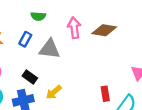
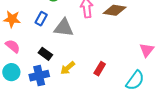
red rectangle: (105, 94) -> (100, 69), moved, turned 40

